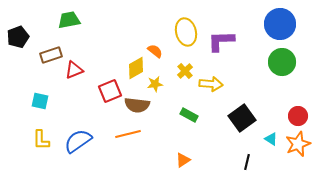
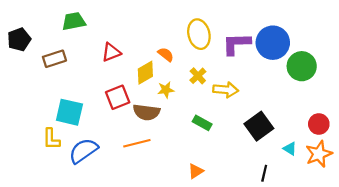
blue circle: (280, 24) -> (273, 43), moved
red triangle: (74, 70) -> (111, 52), moved
cyan square: (40, 101) -> (69, 112), moved, size x1.5
yellow L-shape: (41, 140) -> (51, 139), moved

